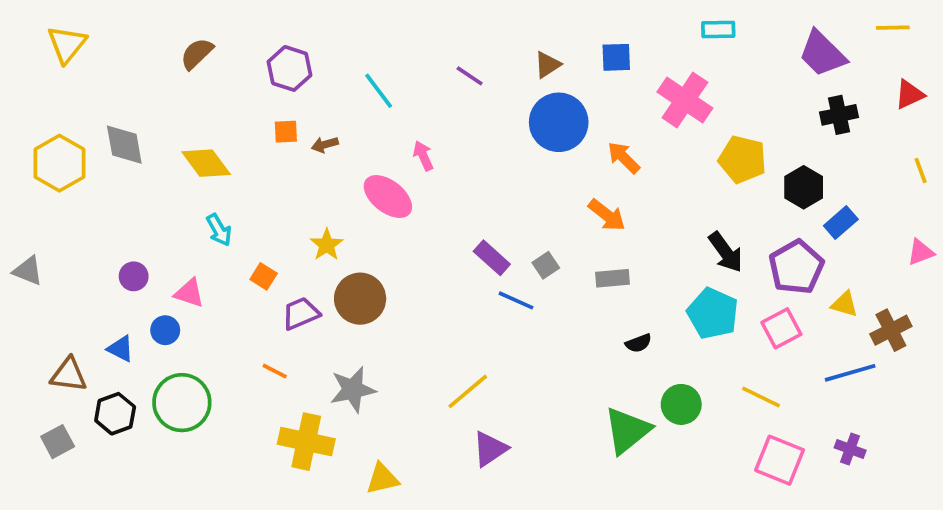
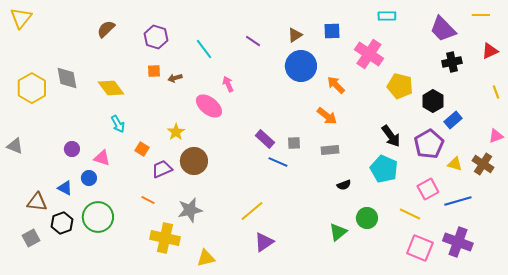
yellow triangle: (67, 44) -> (21, 18), moved
gray square: (546, 265) -> (294, 143), turned 32
pink square: (781, 328) -> (428, 189), moved
brown cross: (891, 330) -> (483, 164), moved, turned -30
green triangle: (627, 430) -> (338, 232), size x0.7
purple cross: (850, 449) -> (458, 242), size x1.8

